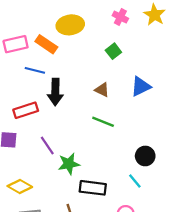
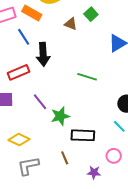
blue line: (35, 70) -> (24, 37), turned 48
brown triangle: (102, 90) -> (71, 24), moved

